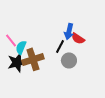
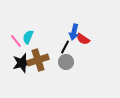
cyan semicircle: (21, 47) -> (28, 37), moved
gray circle: (69, 60) -> (66, 62), moved

